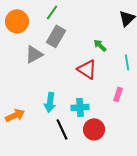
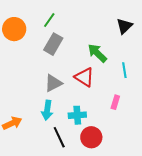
green arrow: (100, 45) -> (97, 53), size x1.5
gray triangle: (34, 54) -> (53, 83), moved

